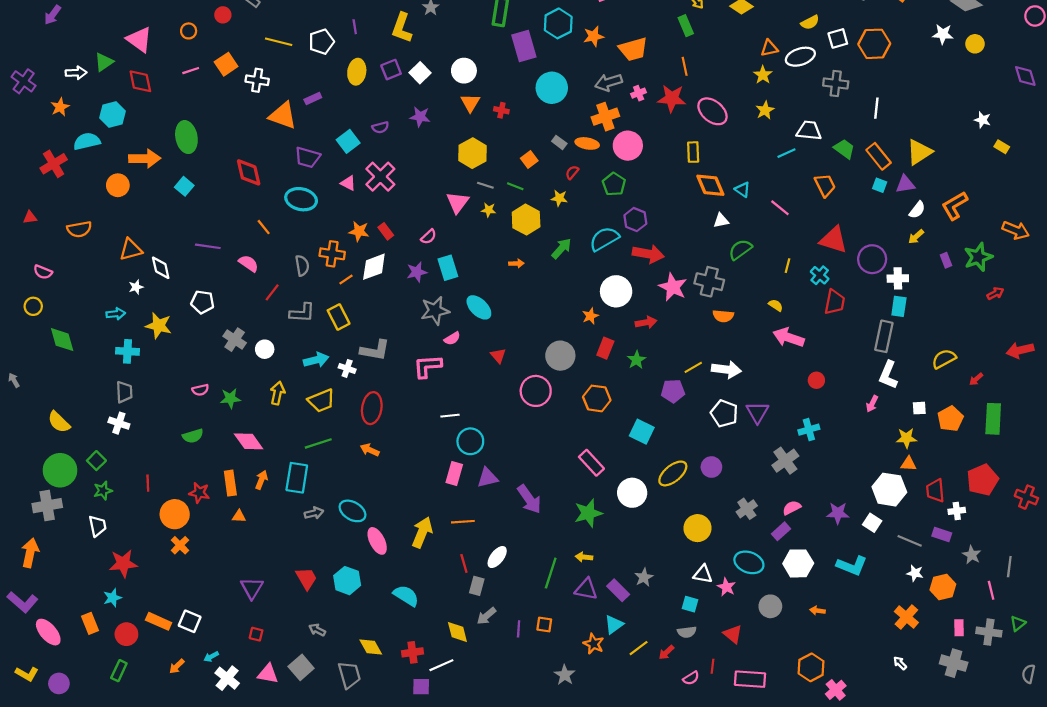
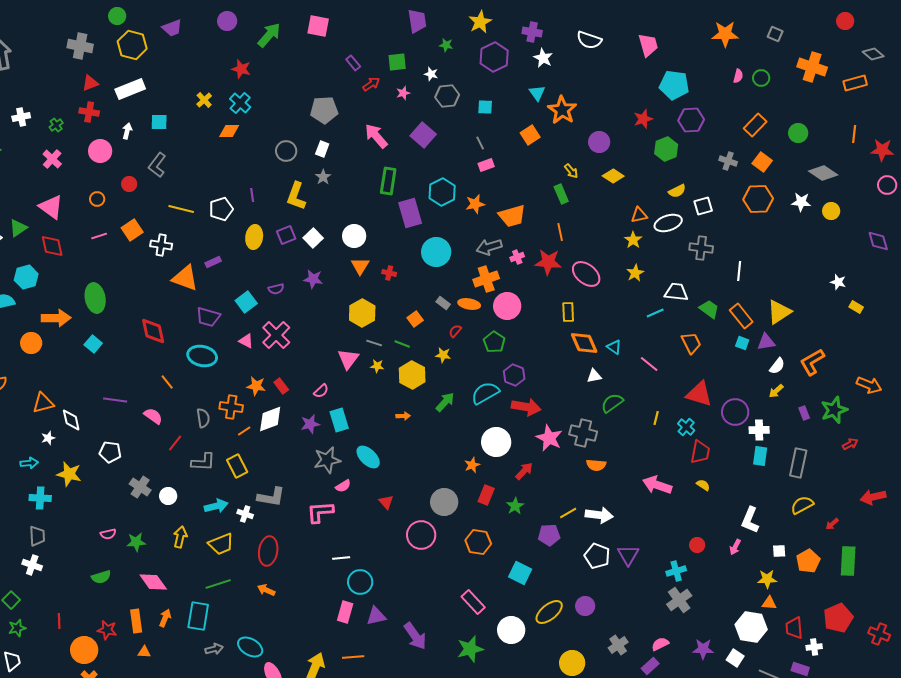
orange hexagon: (874, 44) -> (758, 199), moved
yellow semicircle: (776, 305) -> (703, 485), moved
red arrow: (646, 322) -> (524, 471), turned -36
gray rectangle: (884, 336) -> (798, 463), moved
red circle: (816, 380) -> (697, 545), moved
gray cross: (785, 461) -> (679, 600), moved

